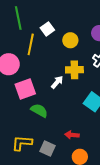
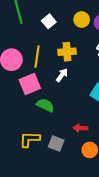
yellow circle: (70, 40) -> (82, 20), moved
yellow line: (31, 44) -> (37, 57), moved
yellow cross: (74, 70) -> (67, 52), moved

